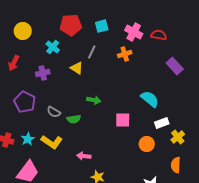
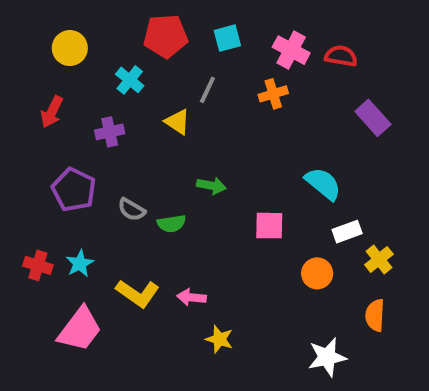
yellow L-shape: (52, 142) -> (138, 293), moved

